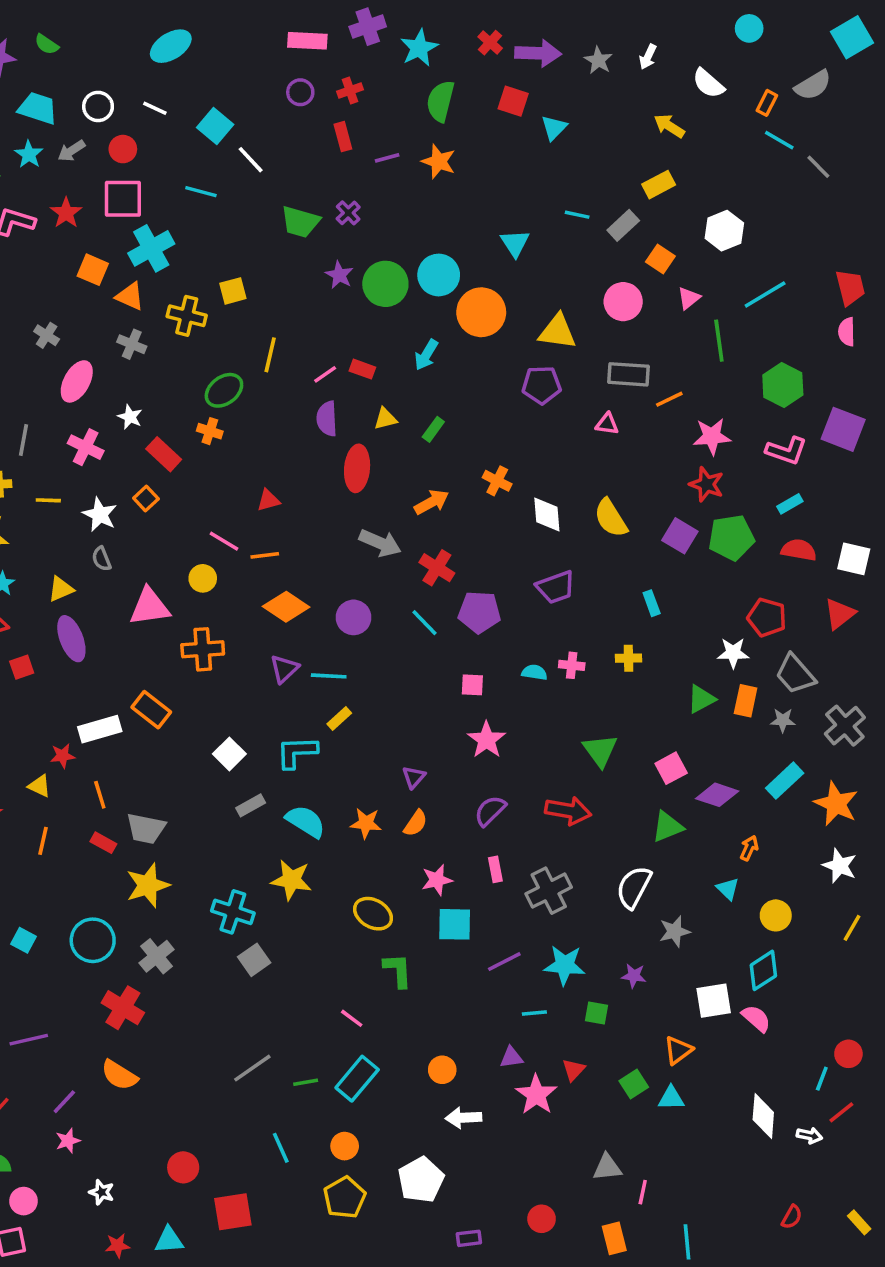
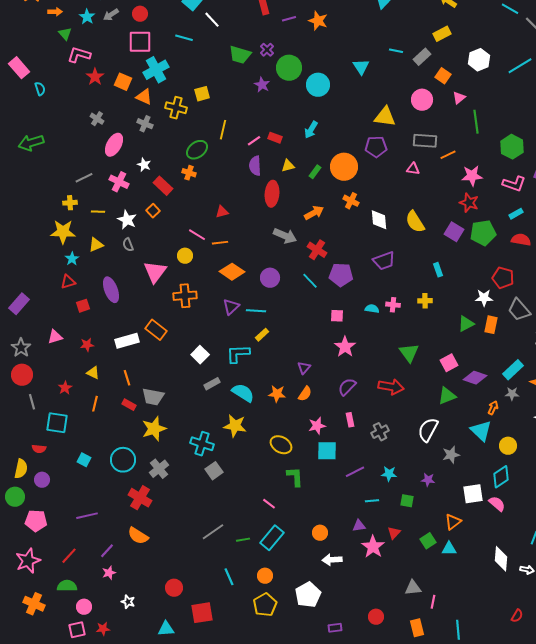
red star: (66, 213) -> (95, 77), moved
green circle: (385, 284) -> (289, 68), moved
cyan line: (765, 295) -> (520, 66), moved
orange circle: (481, 312) -> (344, 167), moved
gray line: (24, 440) -> (84, 178), turned 54
yellow triangle: (61, 589) -> (96, 245), moved
pink triangle: (149, 607) -> (155, 272), turned -45
gray star: (783, 720) -> (512, 394), moved
red star: (63, 756) -> (87, 345), moved
cyan triangle: (728, 889) -> (481, 431), size x1.6
gray cross: (549, 891) -> (380, 432), size x0.7
cyan star: (565, 965) -> (389, 474), size x0.7
red star: (118, 1245) -> (103, 629), moved

